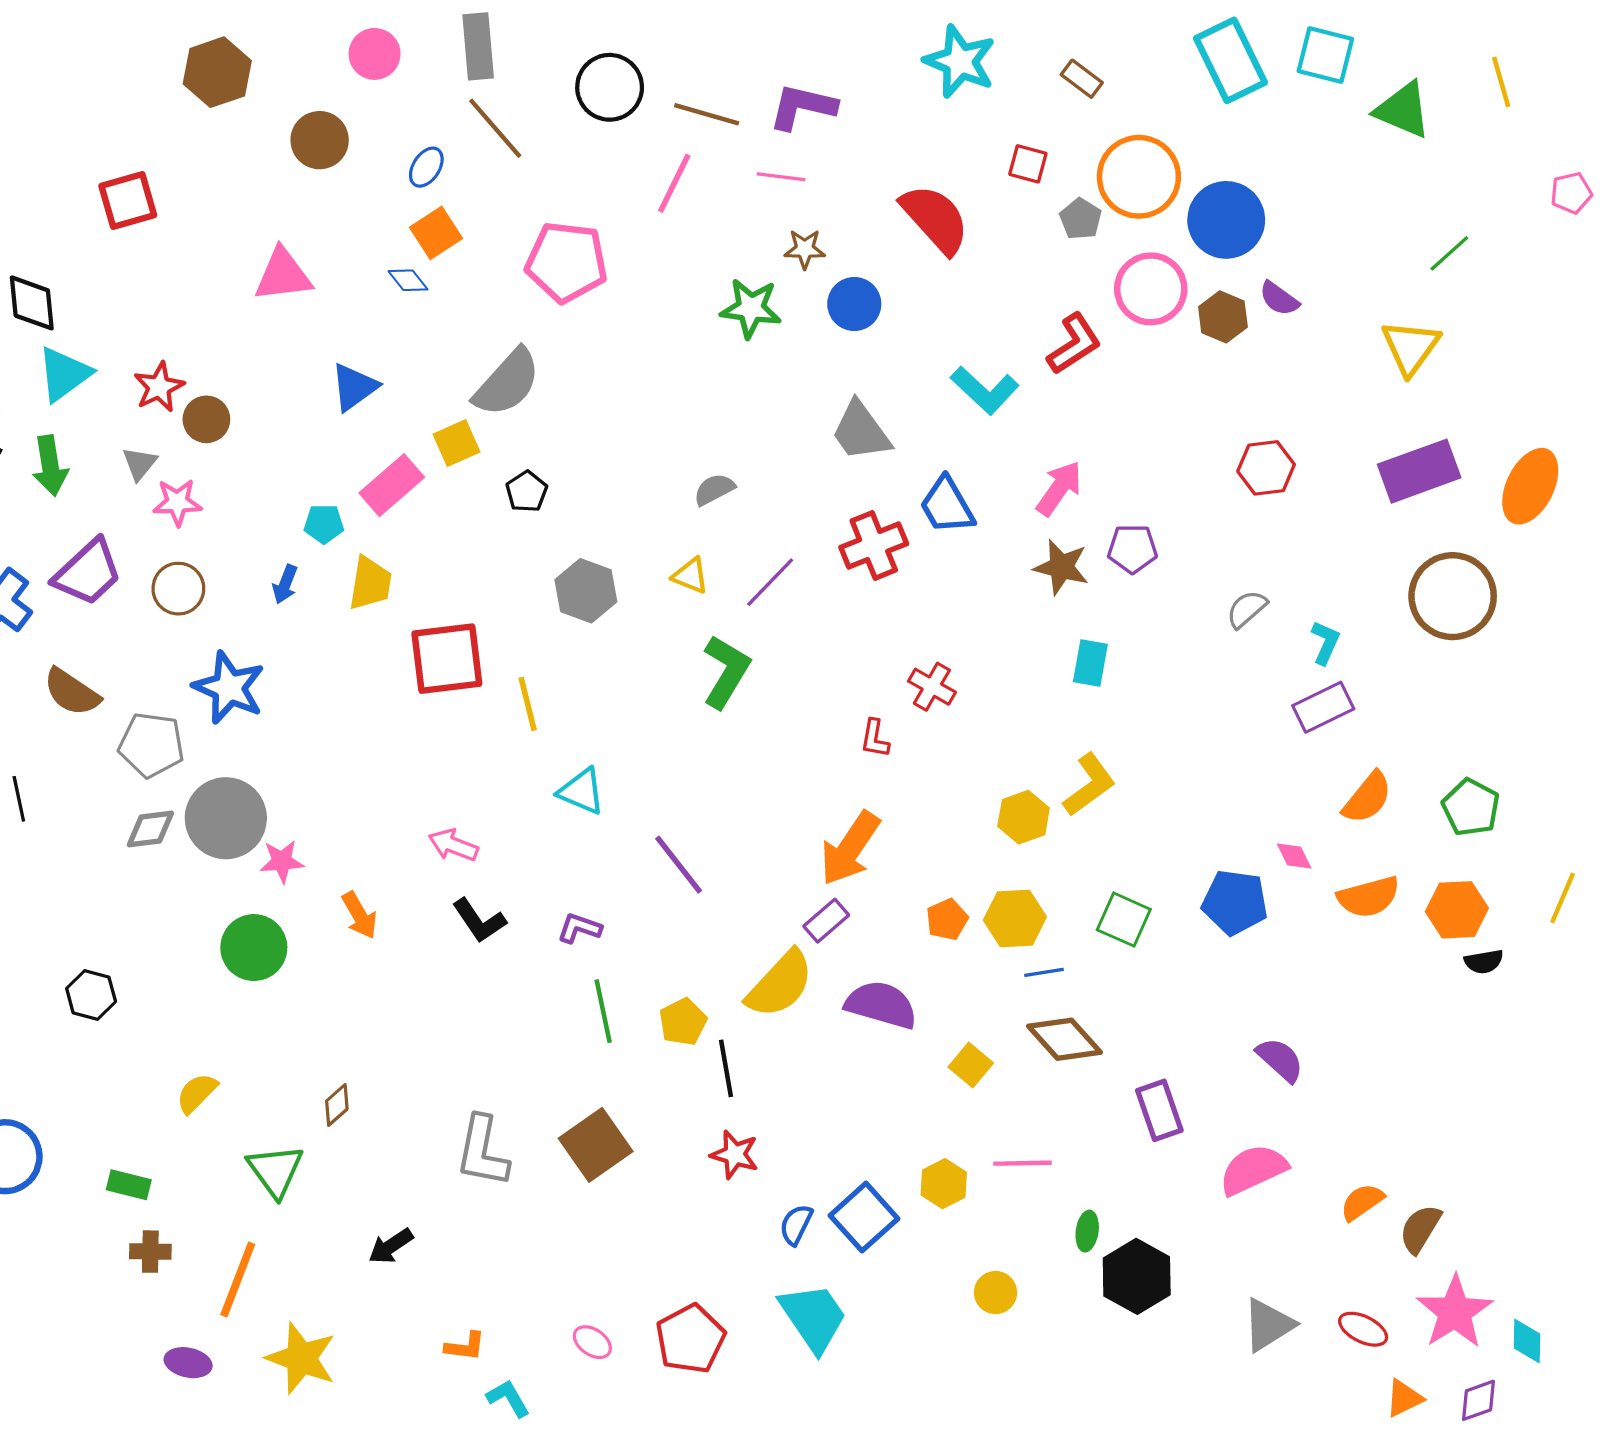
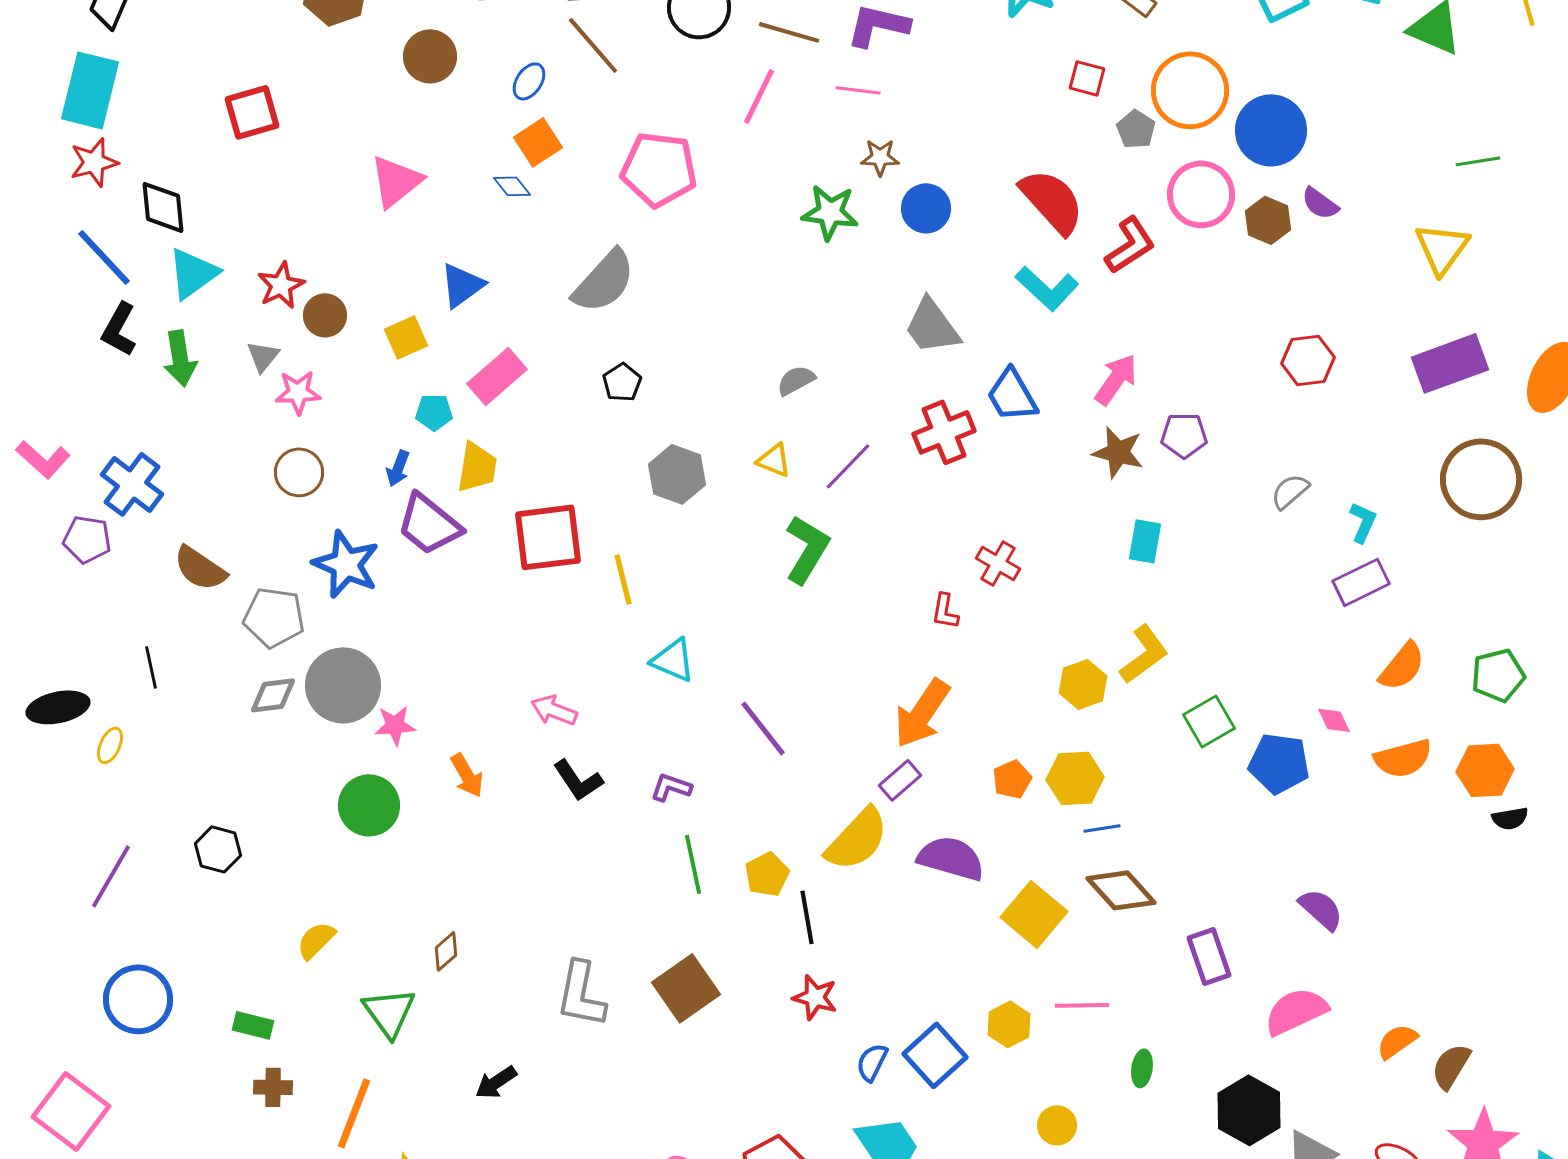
red semicircle: (935, 219) -> (1052, 201), moved
green line: (1449, 253) -> (1478, 161), turned 33
pink triangle: (283, 275) -> (396, 181), turned -32
yellow square: (457, 443) -> (406, 337), moved
purple trapezoid: (88, 572) -> (429, 524), moved, turned 82
green pentagon: (1471, 807) -> (1498, 675), turned 30
green square: (1124, 920) -> (1209, 721), moved, turned 36
yellow square: (971, 1065) -> (1034, 914), size x1.6
black hexagon: (1137, 1276) -> (1249, 1110), moved

